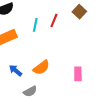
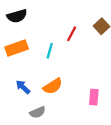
cyan line: (35, 25) -> (50, 51), moved

